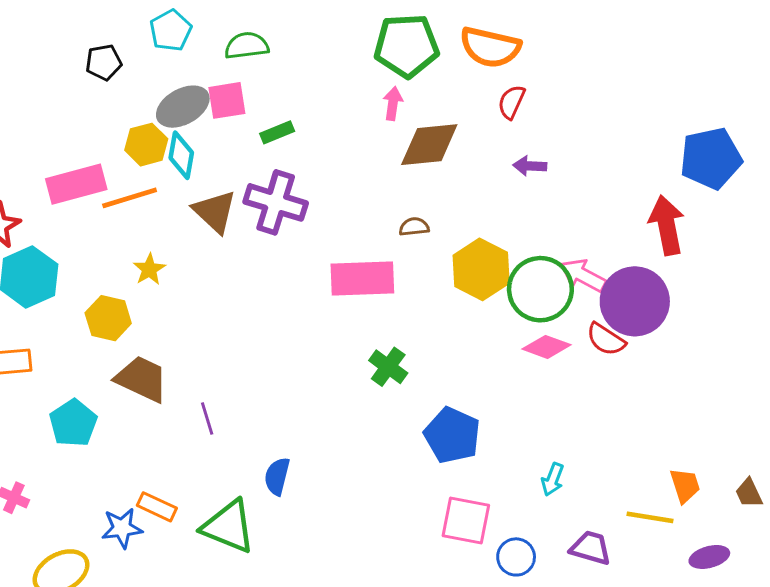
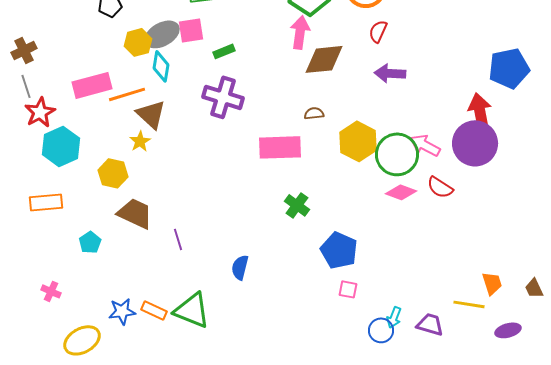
pink arrow: (393, 103) -> (300, 32), size x1.5
yellow hexagon: (146, 145) -> (138, 42), moved
purple arrow: (530, 166) -> (390, 73), size x1.4
brown triangle: (215, 212) -> (151, 114), moved
purple circle: (635, 301) -> (475, 143), moved
cyan pentagon: (73, 423) -> (90, 242), size x0.7
blue semicircle: (277, 476) -> (240, 267), moved
cyan arrow: (553, 479) -> (394, 317), moved
orange rectangle: (157, 507) -> (154, 310), moved
pink square: (466, 520) -> (348, 289), moved, size x0.6

